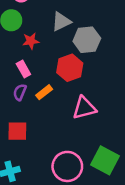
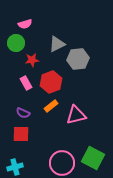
red hexagon: (70, 68) -> (51, 82), moved
purple semicircle: (20, 92) -> (23, 113), moved, turned -88
orange rectangle: (44, 92) -> (51, 106), moved

